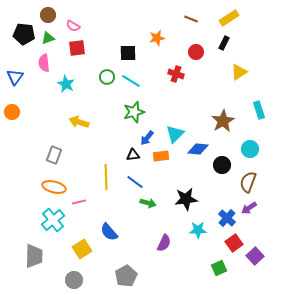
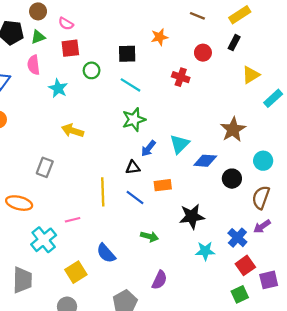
green circle: (107, 77) -> (92, 70), moved
cyan rectangle: (259, 110) -> (273, 98), moved, turned 66
orange rectangle: (161, 156) -> (163, 185), moved
orange ellipse: (54, 187) -> (19, 203), moved
green arrow: (148, 203) -> (149, 236), moved
purple semicircle: (164, 243) -> (159, 280), moved
purple square: (255, 256) -> (269, 280), turned 30
green square: (219, 268) -> (240, 294), moved

